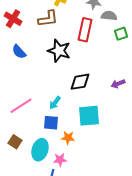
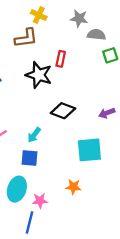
red rectangle: (85, 30) -> (61, 59), moved, size x0.6
black diamond: (80, 82) -> (63, 111), turned 30
cyan square: (89, 116) -> (89, 150), moved
orange star: (68, 138) -> (73, 187), moved

